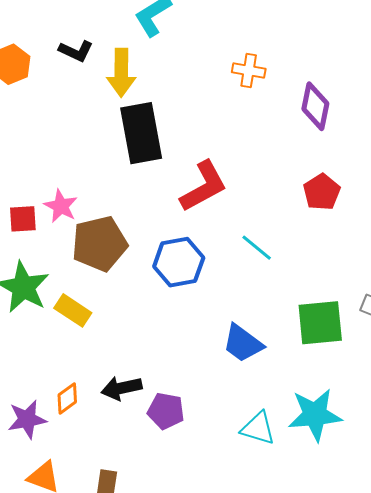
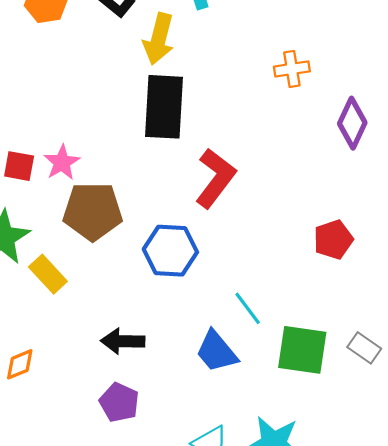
orange cross: (249, 70) -> (292, 69), turned -32
red L-shape: (204, 186) -> (215, 178), turned -38
red pentagon: (322, 192) -> (333, 239), moved
cyan line: (257, 248) -> (248, 308), moved
black arrow: (122, 388) -> (123, 341), moved

